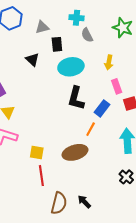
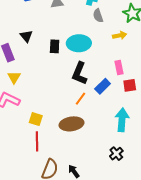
black rectangle: (57, 44) -> (55, 46), moved
black triangle: (32, 60) -> (26, 36), moved
yellow arrow: (109, 62) -> (120, 35), moved, turned -120
orange line: (91, 129) -> (81, 99), moved

